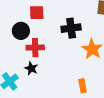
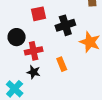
red square: (37, 13) -> (39, 14), moved
orange rectangle: (82, 86) -> (62, 64), moved

